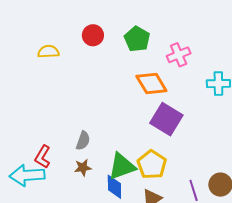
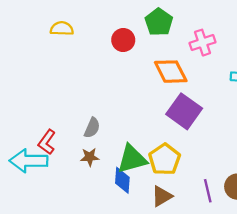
red circle: (93, 35) -> (123, 40), moved

